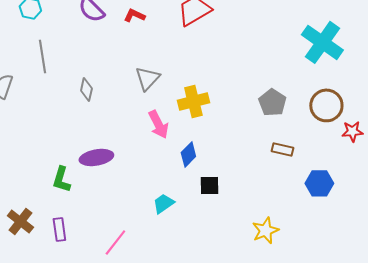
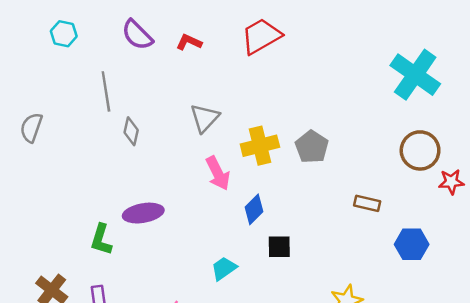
gray line: (42, 56) -> (106, 91), moved
gray pentagon: (272, 102) -> (312, 147), moved

